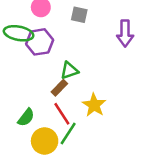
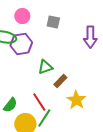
brown rectangle: (59, 88) -> (60, 81), moved
yellow star: (94, 105) -> (76, 100), moved

